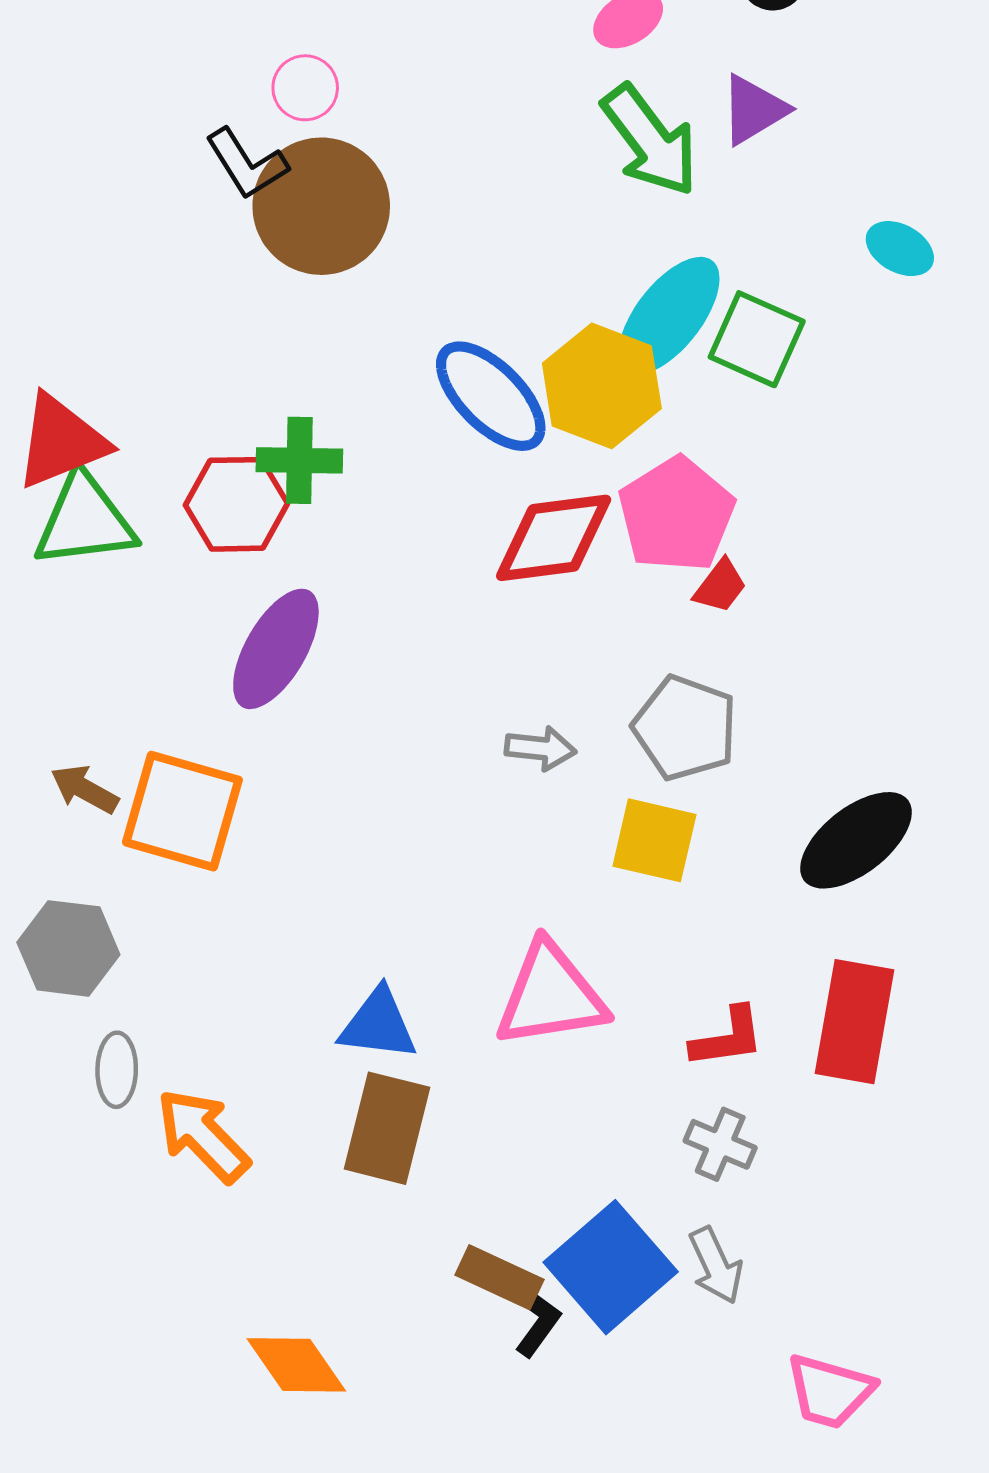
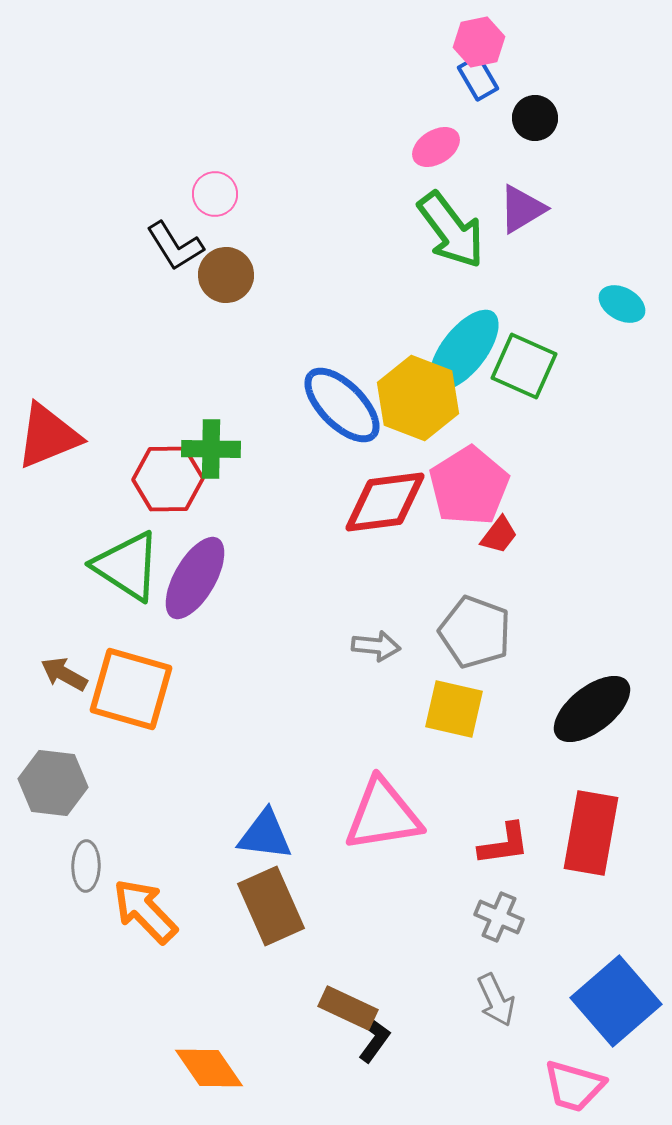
brown circle: (321, 206) -> (226, 275), size x0.6
green triangle: (85, 520) -> (127, 566), moved, turned 40
brown rectangle: (387, 1128) -> (271, 906), turned -38
blue square: (611, 1267) -> (616, 1001), moved

